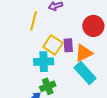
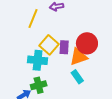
red circle: (93, 26) -> (87, 43), moved
cyan rectangle: (85, 73) -> (77, 77), size x0.6

